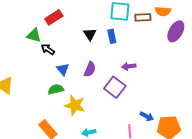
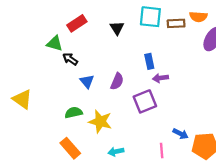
black triangle: (90, 34) -> (117, 28), moved
blue rectangle: (112, 36) -> (149, 61), moved
purple square: (115, 87) -> (145, 101), turned 30
green semicircle: (56, 89) -> (74, 113), moved

